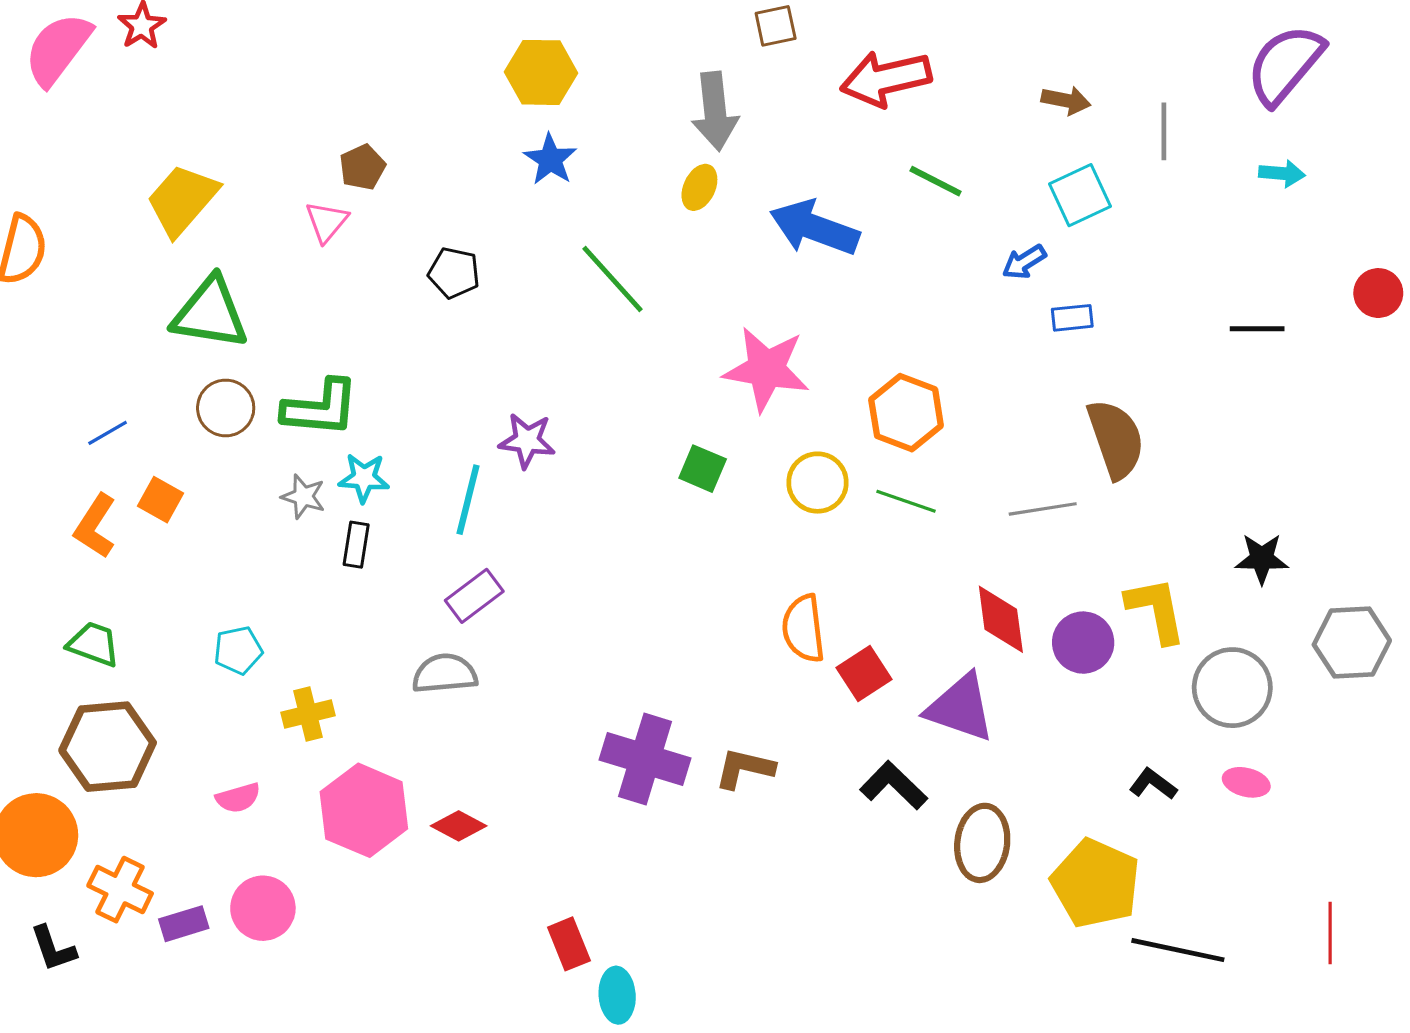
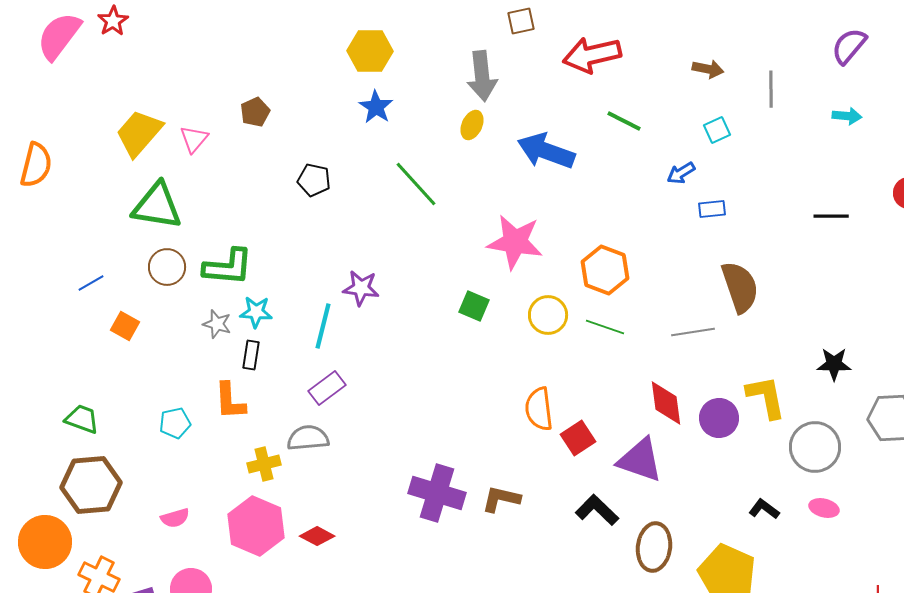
purple semicircle: (1285, 65) -> (849, 46), size x0.7
cyan square: (1080, 195) -> (717, 130), size x0.7
pink triangle: (327, 222) -> (194, 139), moved
orange L-shape: (95, 526) -> (230, 401), moved, turned -36
yellow cross: (308, 714) -> (264, 464), moved

